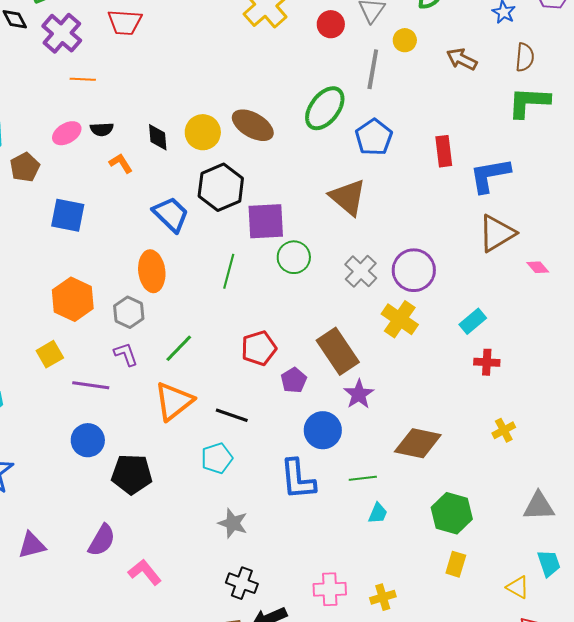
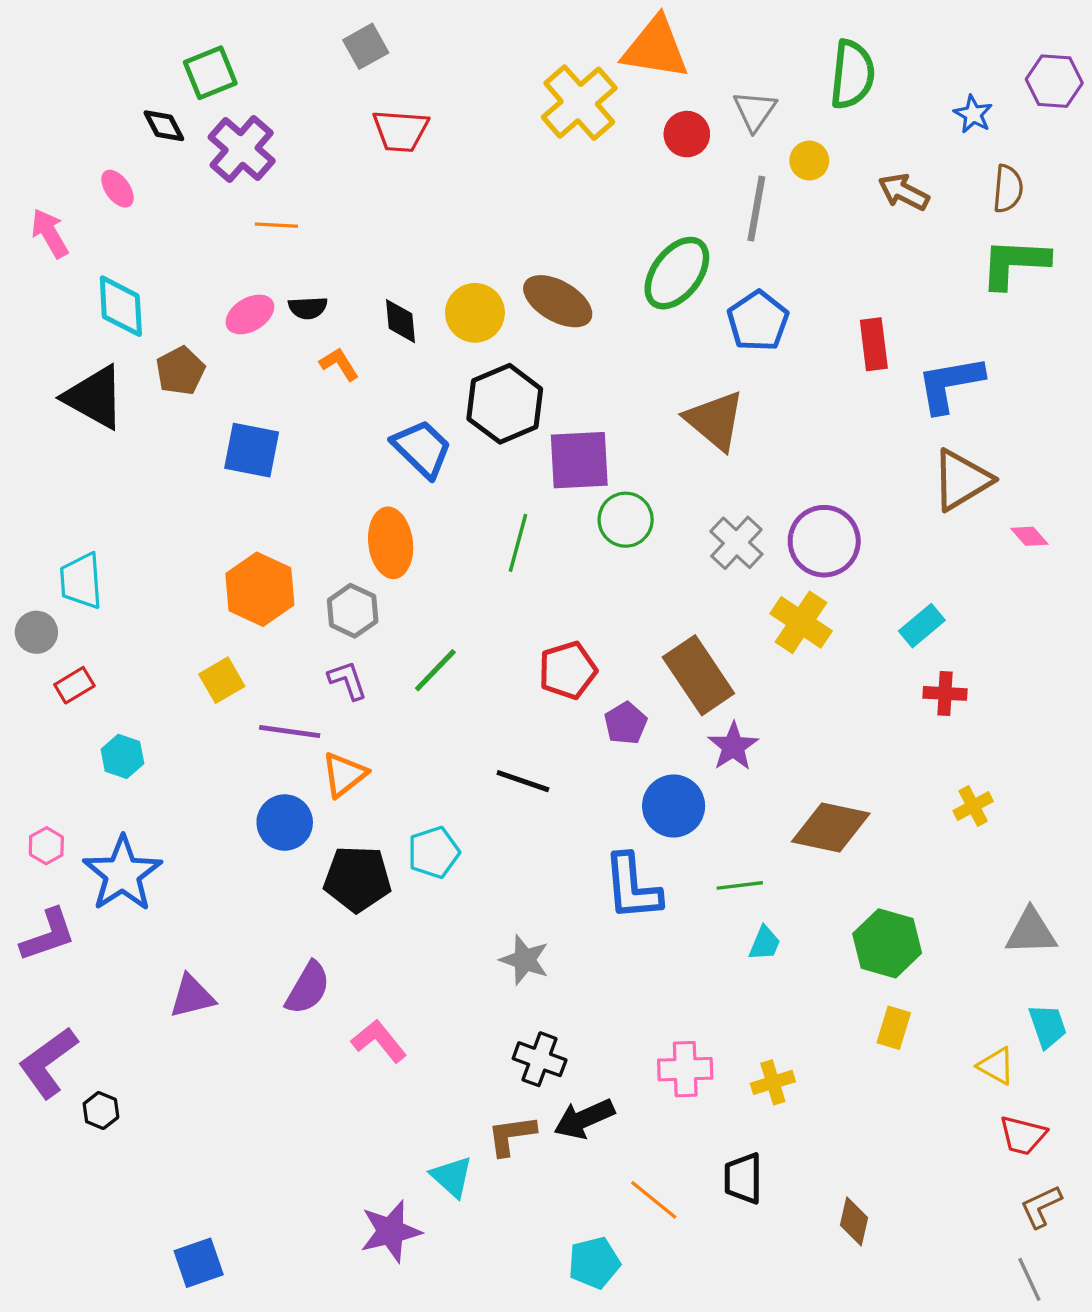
red trapezoid: (125, 22) -> (401, 131), moved
orange triangle: (174, 401) -> (344, 775), moved, size x0.7
cyan pentagon: (217, 458) -> (434, 852), moved

